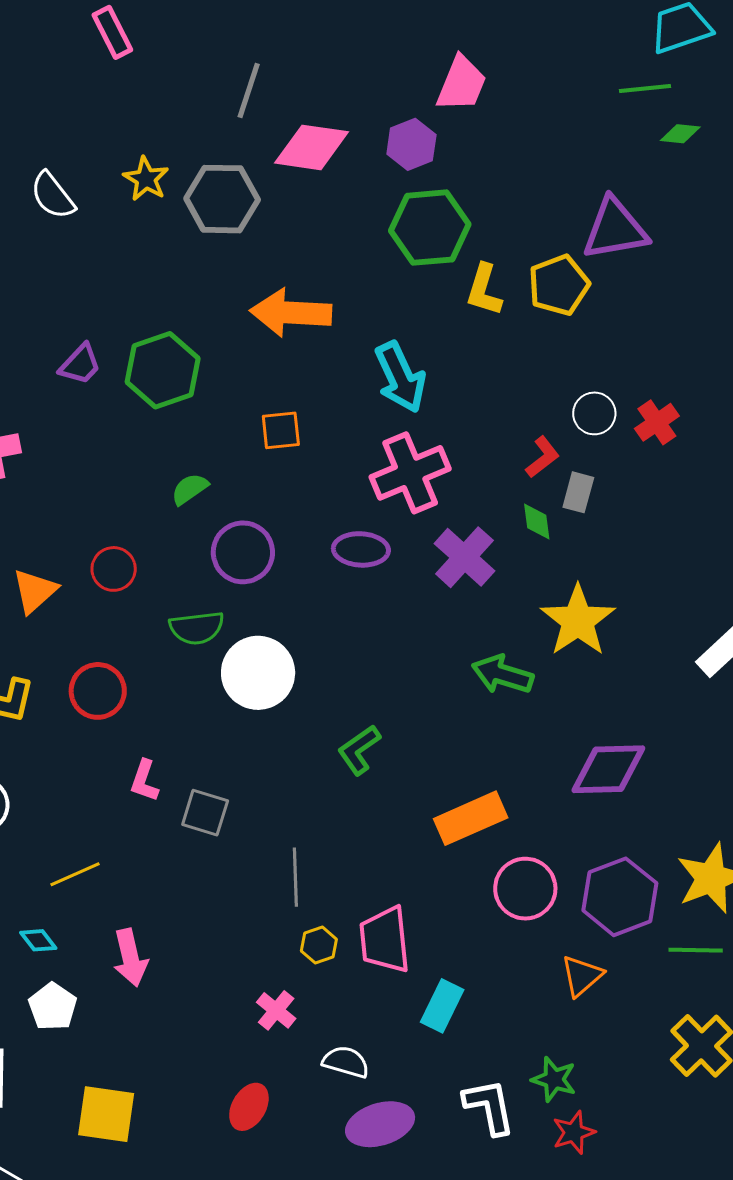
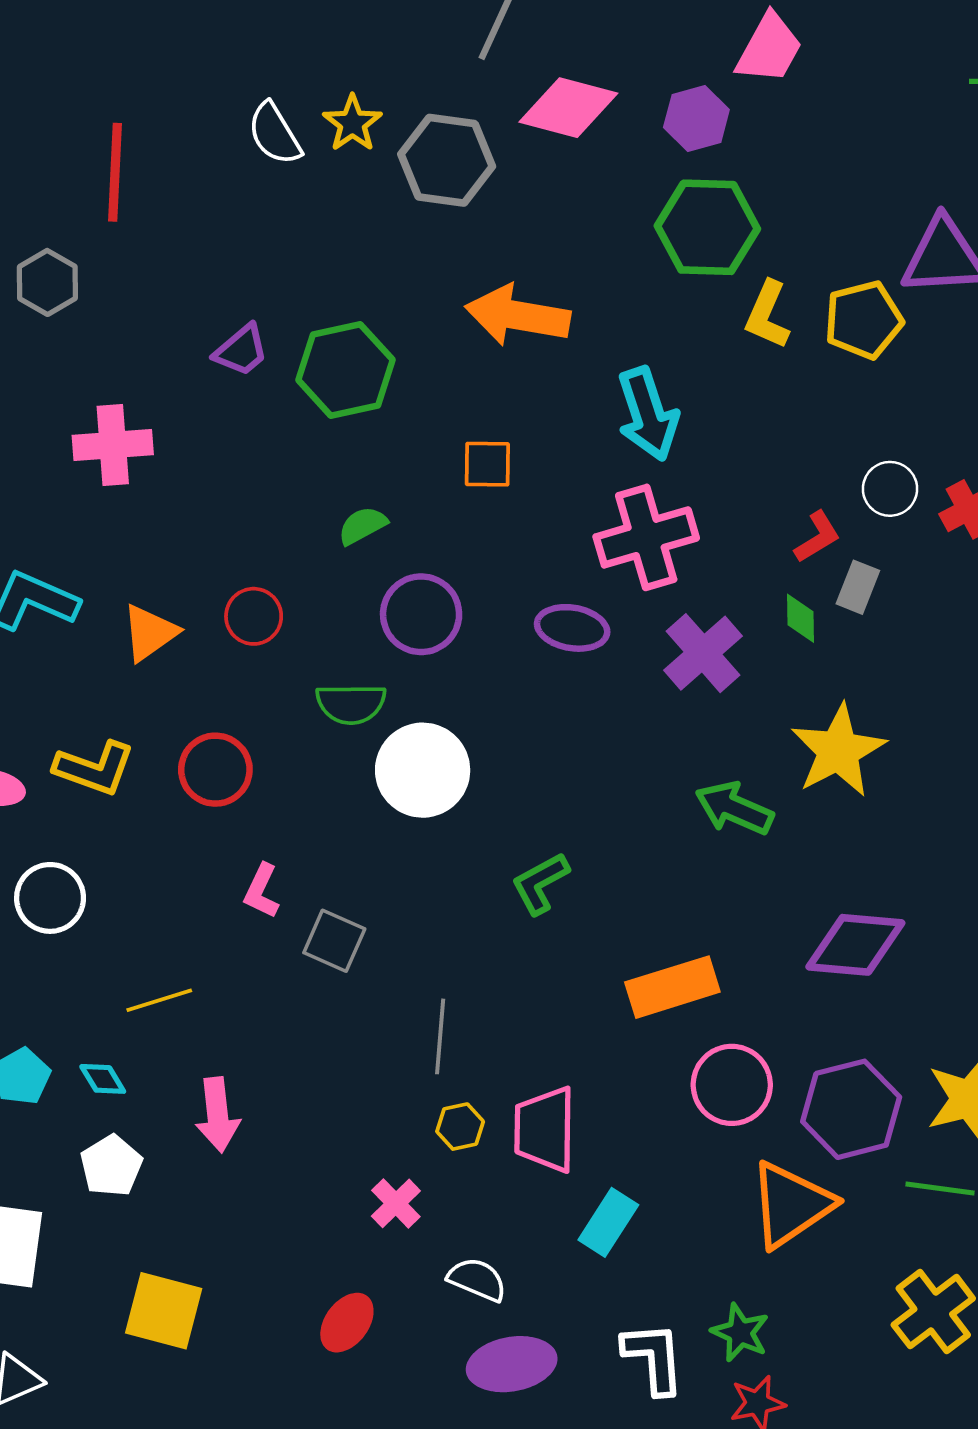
white semicircle: (53, 196) -> (275, 134), moved
orange triangle: (582, 976) -> (791, 1205), size x1.6

